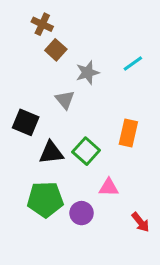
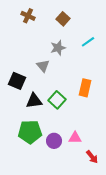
brown square: (56, 50) -> (63, 19), moved
pink triangle: (109, 187) -> (75, 138), moved
red arrow: (140, 222) -> (92, 157), moved

